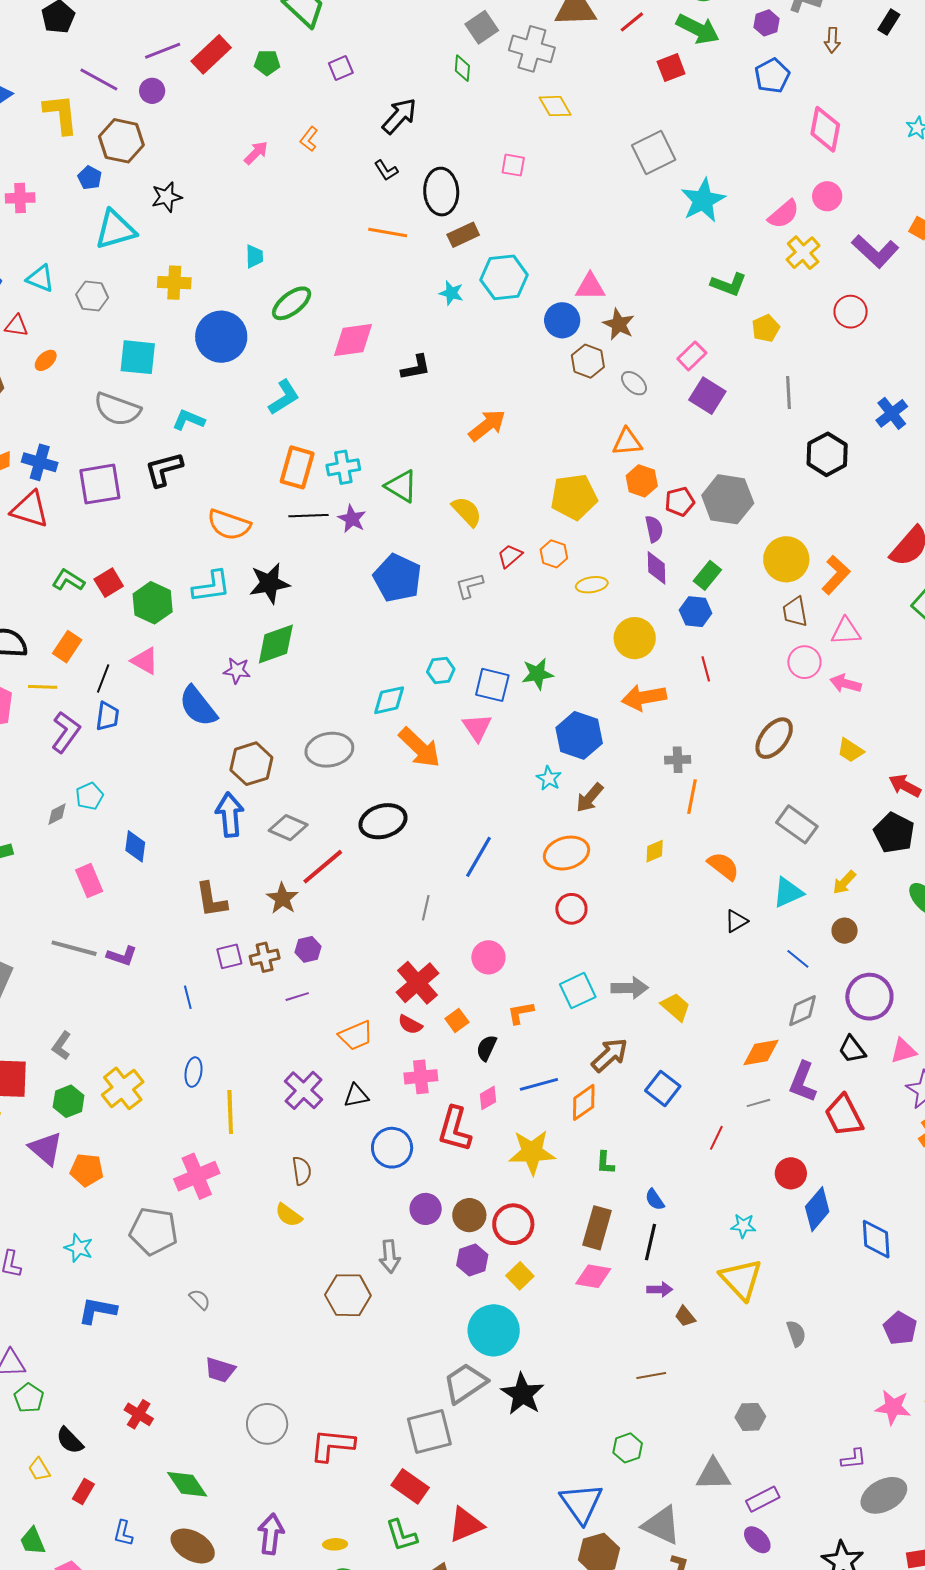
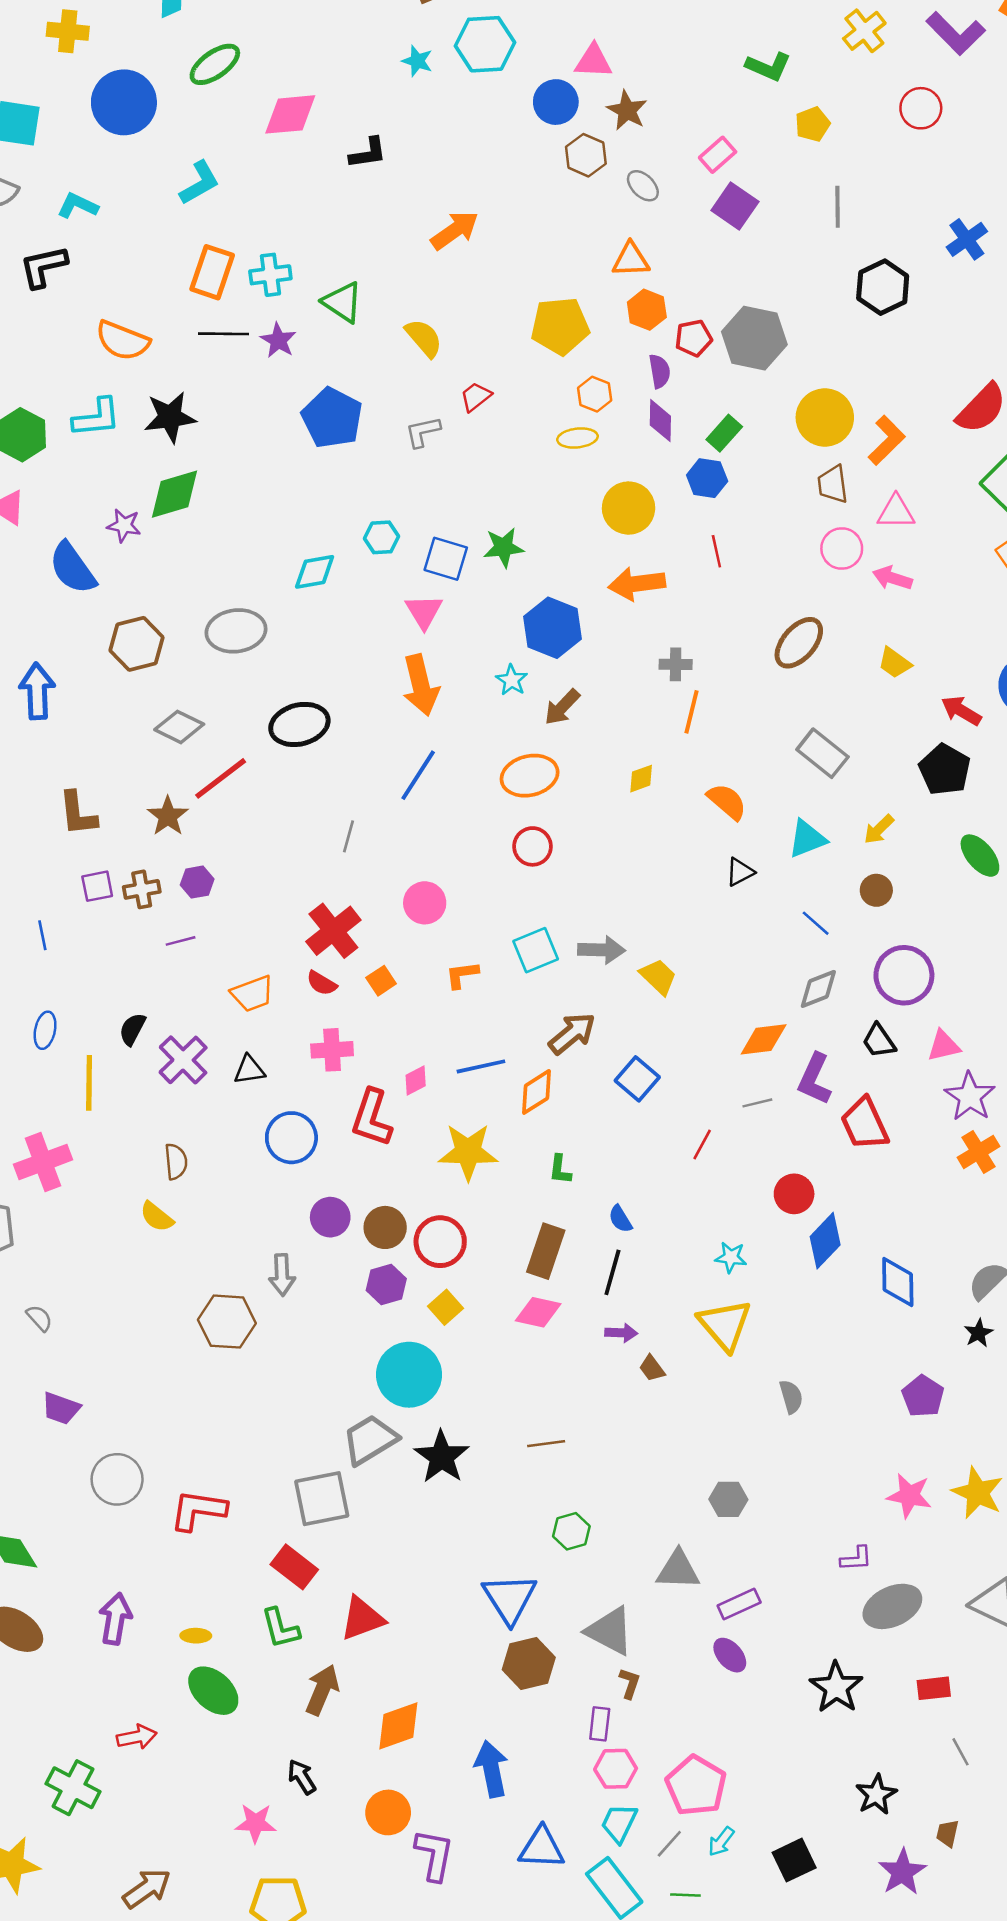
orange hexagon: (554, 554) -> (595, 394), moved
orange arrow: (420, 748) -> (421, 685), moved, turned 30
blue arrow: (230, 815) -> (37, 691), moved
black semicircle: (487, 1048) -> (132, 1029), moved
brown line: (651, 1376) -> (546, 1444), moved

